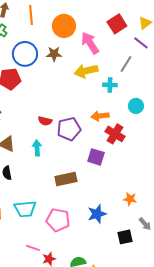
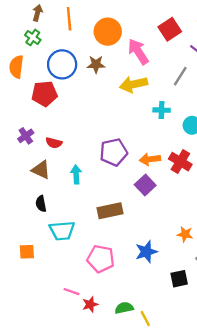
cyan cross: (110, 85) -> (162, 110), moved
orange arrow: (100, 116) -> (150, 159), moved
red semicircle: (45, 121) -> (54, 143), moved
red cross: (115, 134) -> (180, 162), moved
purple square: (96, 157) -> (145, 185), turned 30
cyan trapezoid: (25, 209) -> (62, 231), moved

